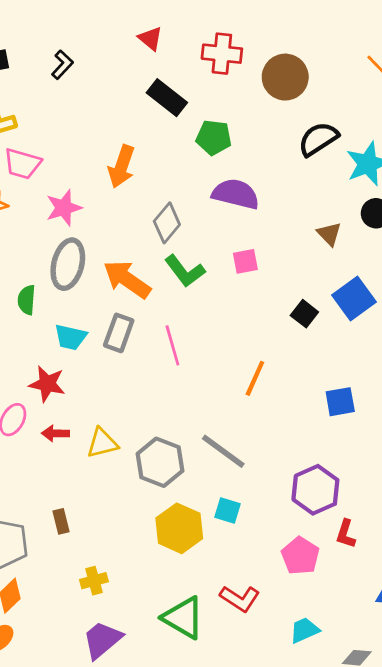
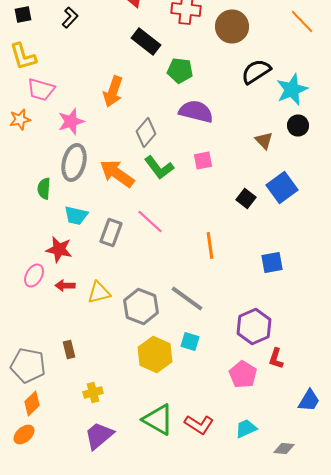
gray rectangle: (119, 333) -> (111, 232), moved
pink line: (172, 345) -> (150, 222), turned -32
orange line: (255, 378) -> (210, 246), turned -32
red L-shape: (240, 598) -> (199, 424), moved

